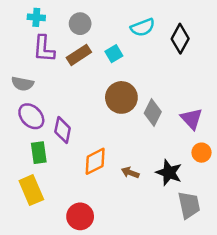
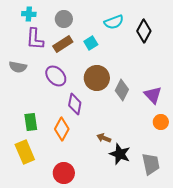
purple ellipse: (31, 116) -> (56, 76), moved
purple diamond: (63, 130) -> (75, 104), moved
orange diamond: (95, 161) -> (62, 129), moved, turned -35
black star: (169, 173) -> (120, 154), moved

